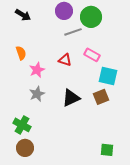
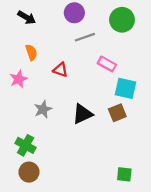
green circle: (91, 17) -> (122, 20), moved
orange semicircle: (21, 53) -> (31, 52), moved
red triangle: (65, 60) -> (60, 70), moved
pink star: (37, 70) -> (19, 79), moved

